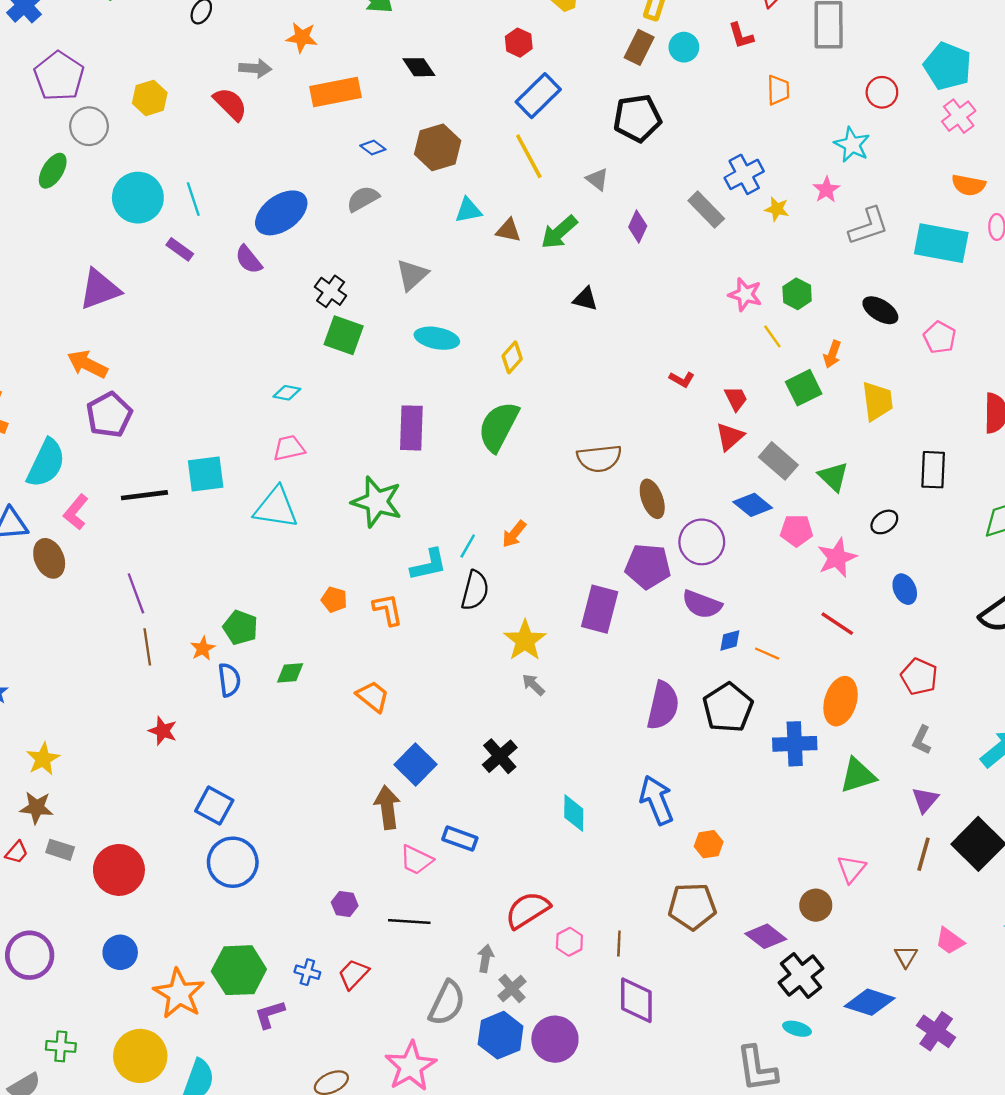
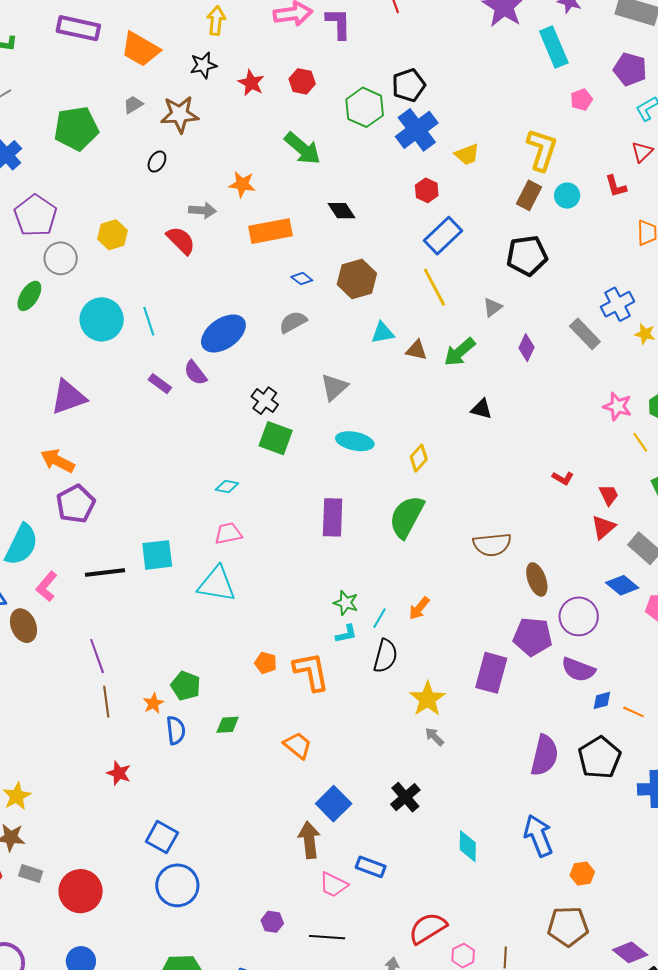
gray triangle: (597, 179) -> (492, 307), turned 45
purple rectangle: (180, 249) -> (160, 384), moved
green star: (377, 502) -> (346, 603), moved, size x0.6
cyan L-shape: (429, 565) -> (346, 634), size x0.7
orange L-shape: (388, 610) -> (311, 672), size x1.4

